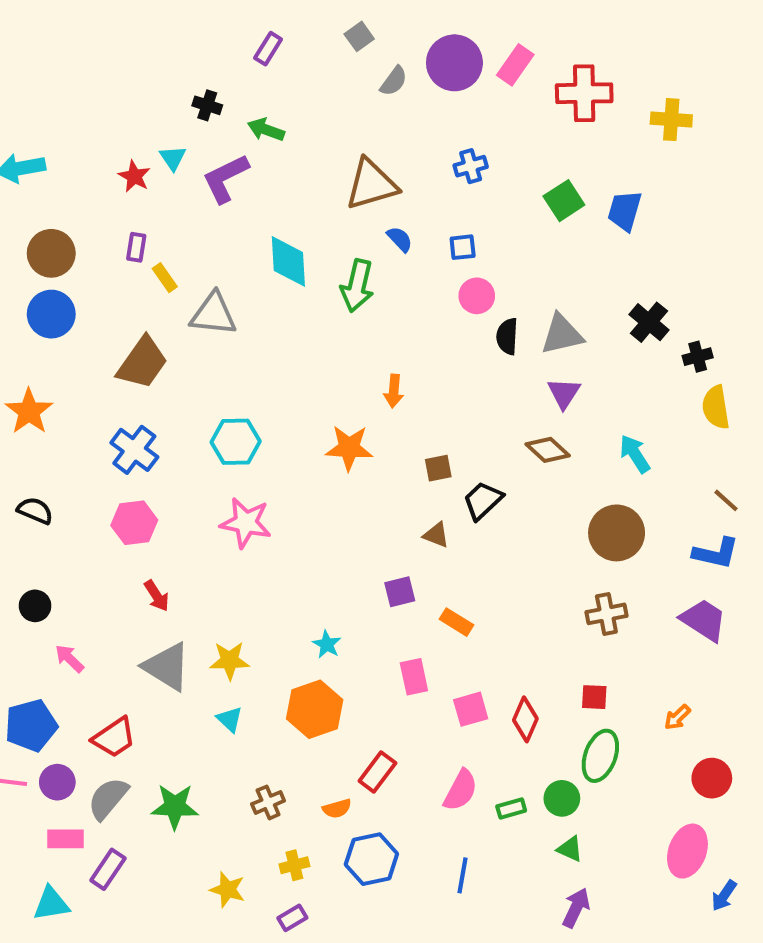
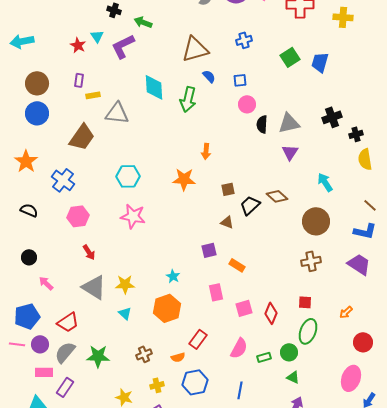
yellow rectangle: (165, 278) -> (93, 95), turned -64
black cross: (649, 322) -> (332, 117), turned 30
blue cross: (134, 450) -> (63, 180), moved
brown diamond: (548, 450) -> (277, 196), moved

